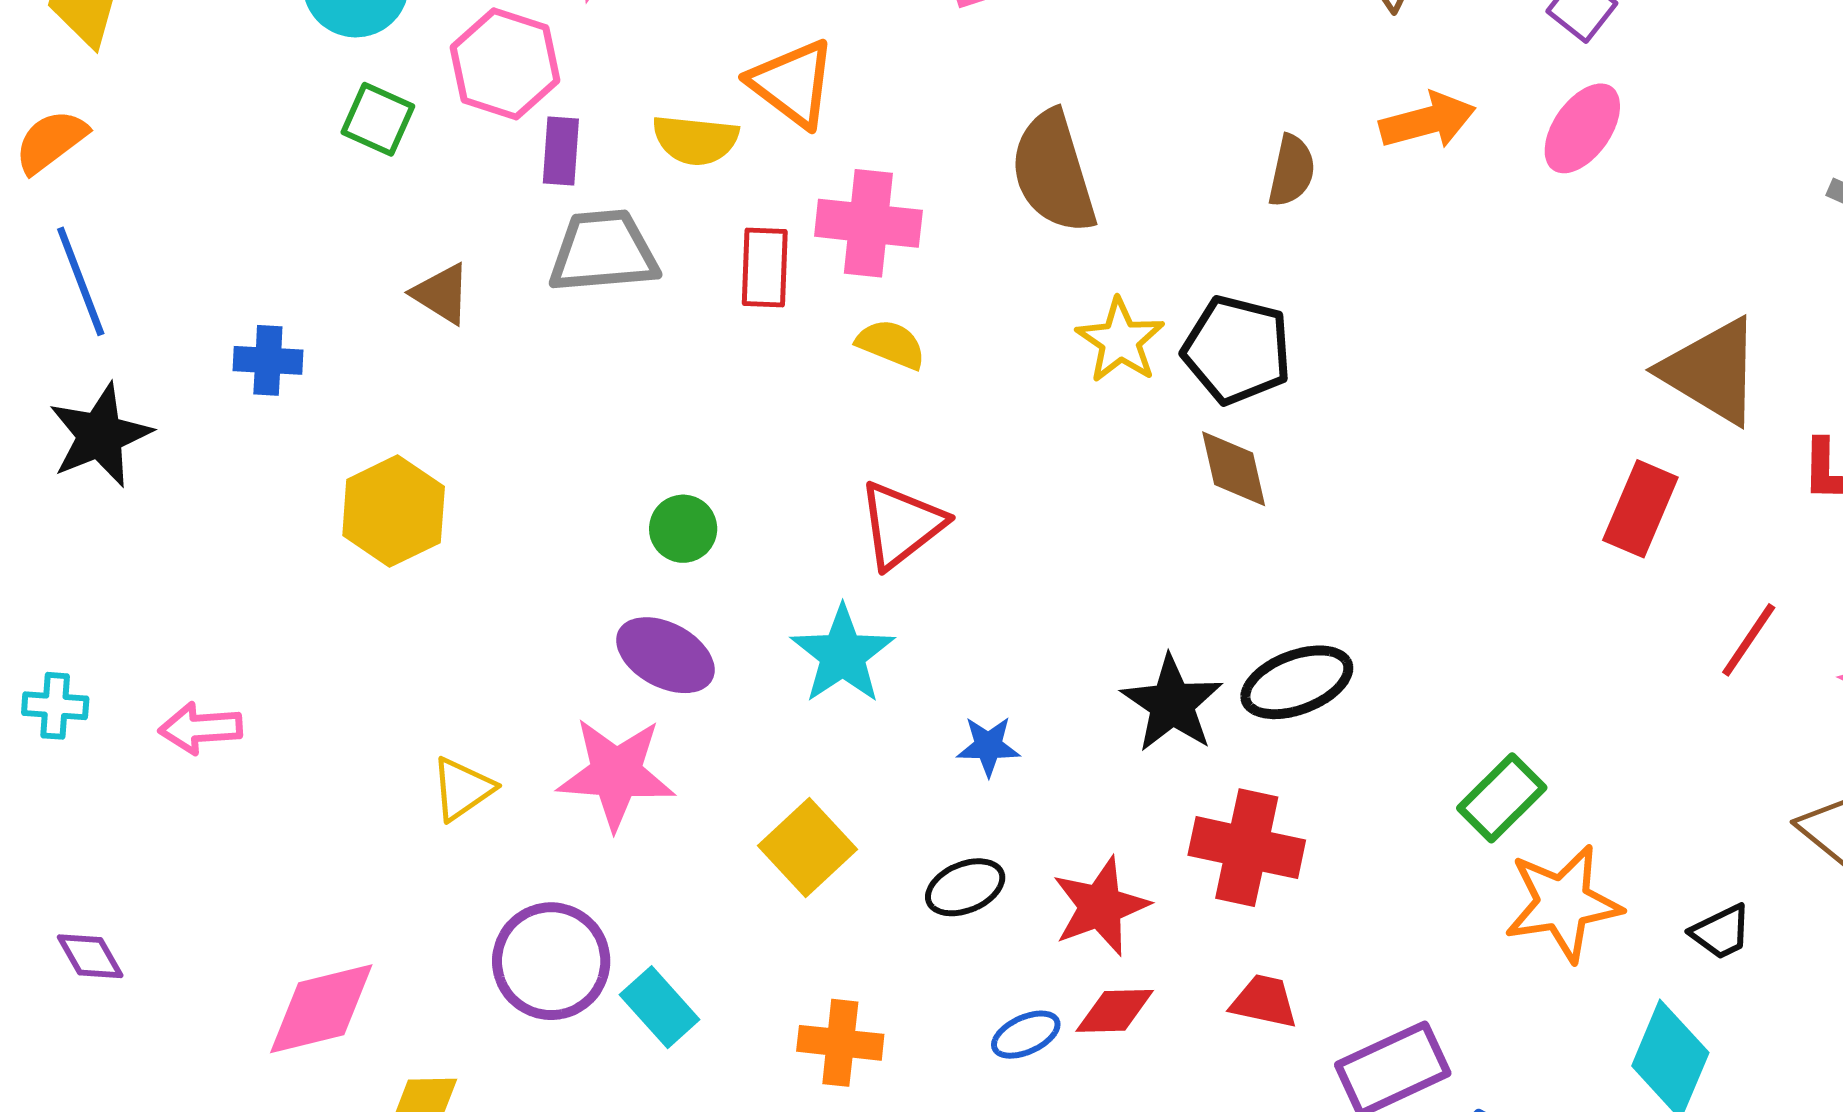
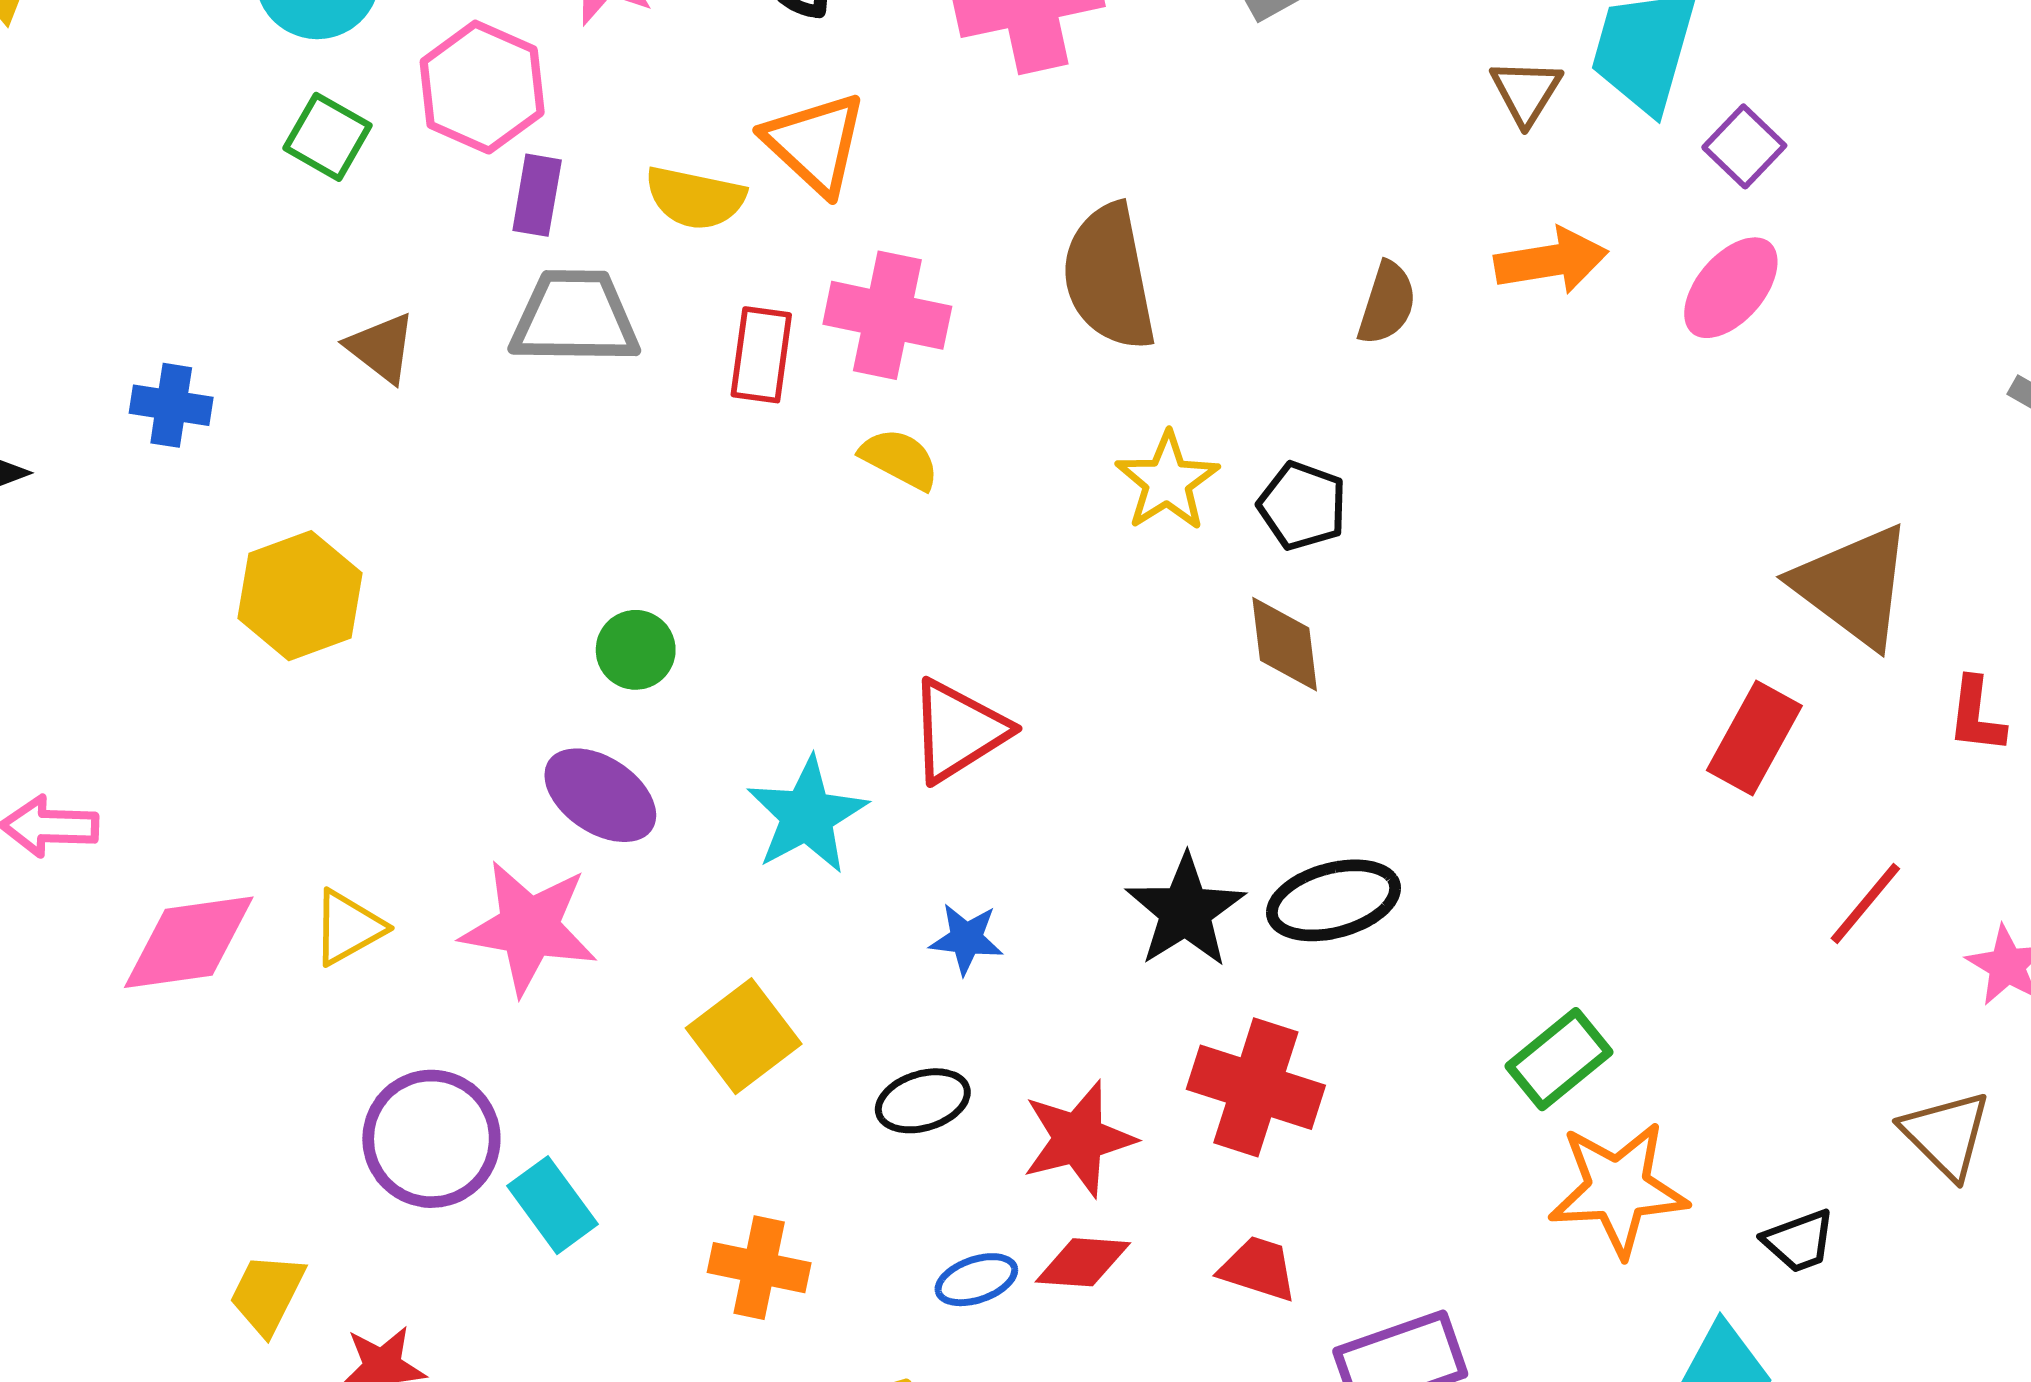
black pentagon: (1237, 350) -> (1302, 506), size x0.7
red triangle: (901, 525) -> (958, 731), moved
pink diamond: (321, 1009) -> (189, 942), moved

